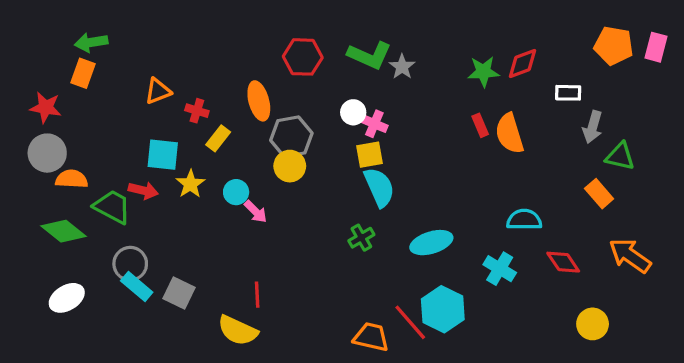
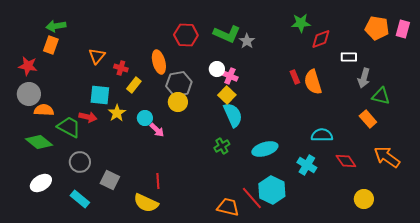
green star: (483, 72) -> (301, 23), moved
orange triangle: (158, 91) -> (97, 56), turned -30
yellow square: (370, 155) -> (227, 95), turned -36
cyan rectangle: (137, 286) -> (80, 199), moved

